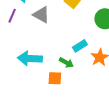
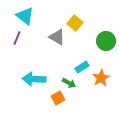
gray triangle: (41, 15) -> (57, 37), moved
orange square: (55, 78) -> (58, 98), turned -32

